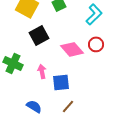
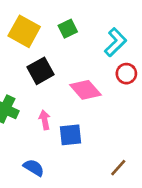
red circle: (96, 44) -> (126, 74), moved
brown line: (68, 106) -> (118, 168), moved

